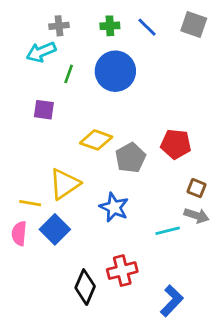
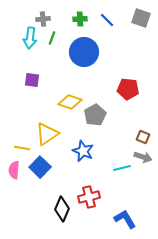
cyan arrow: (41, 52) -> (30, 38), turned -60
green line: (69, 74) -> (52, 38), moved
red pentagon: (176, 144) -> (128, 89), moved
blue L-shape: (172, 301) -> (125, 219), turned -75

